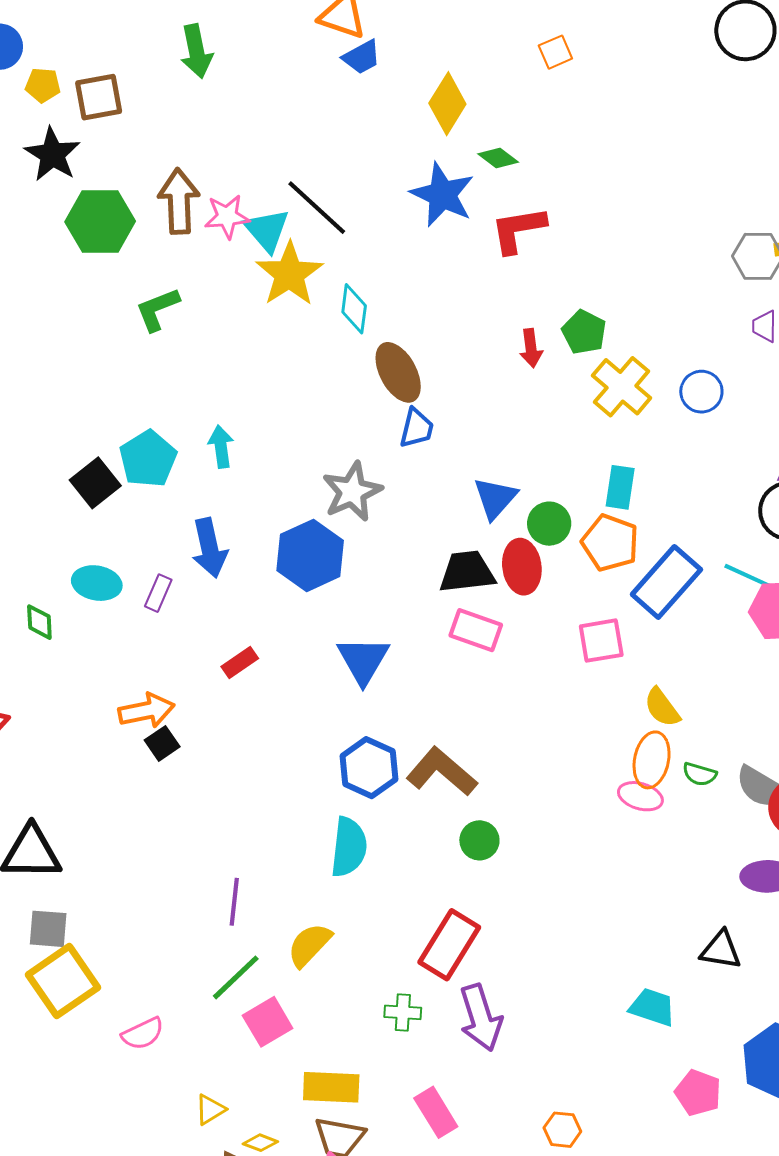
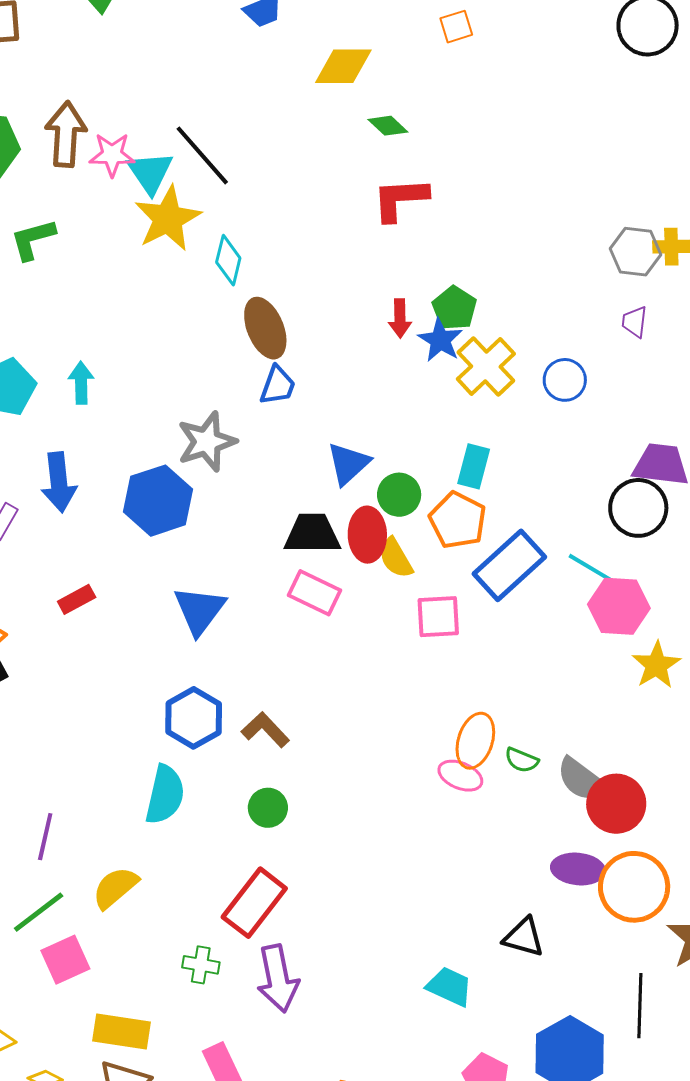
yellow diamond: (447, 104) -> (343, 66), turned 52
blue star: (442, 195) -> (440, 340), moved, size x0.7
yellow semicircle: (662, 707) -> (396, 558), moved
brown L-shape: (442, 772) -> (265, 730), size x0.7
green circle: (479, 840) -> (268, 808), moved

